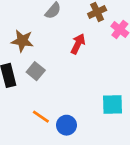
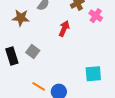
brown star: (22, 41) -> (21, 18), moved

